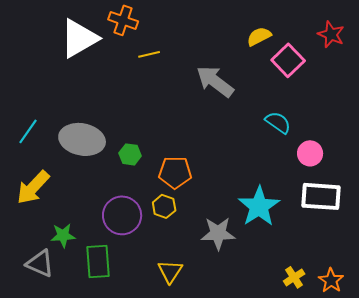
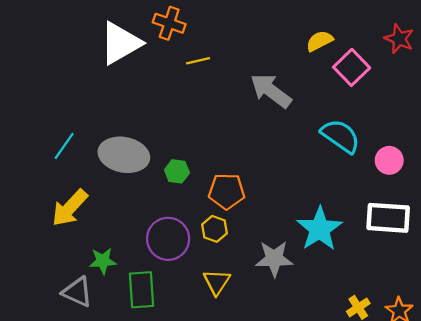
cyan semicircle: (278, 122) -> (341, 136), size x1.4
pink circle: (310, 153) -> (389, 160), moved
yellow triangle: (170, 271) -> (217, 282), moved

